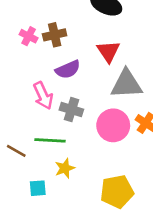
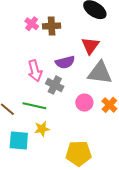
purple semicircle: (68, 69) -> (65, 62), moved
pink circle: (113, 125) -> (84, 103), size x0.7
cyan square: (38, 188) -> (19, 140), size x1.5

